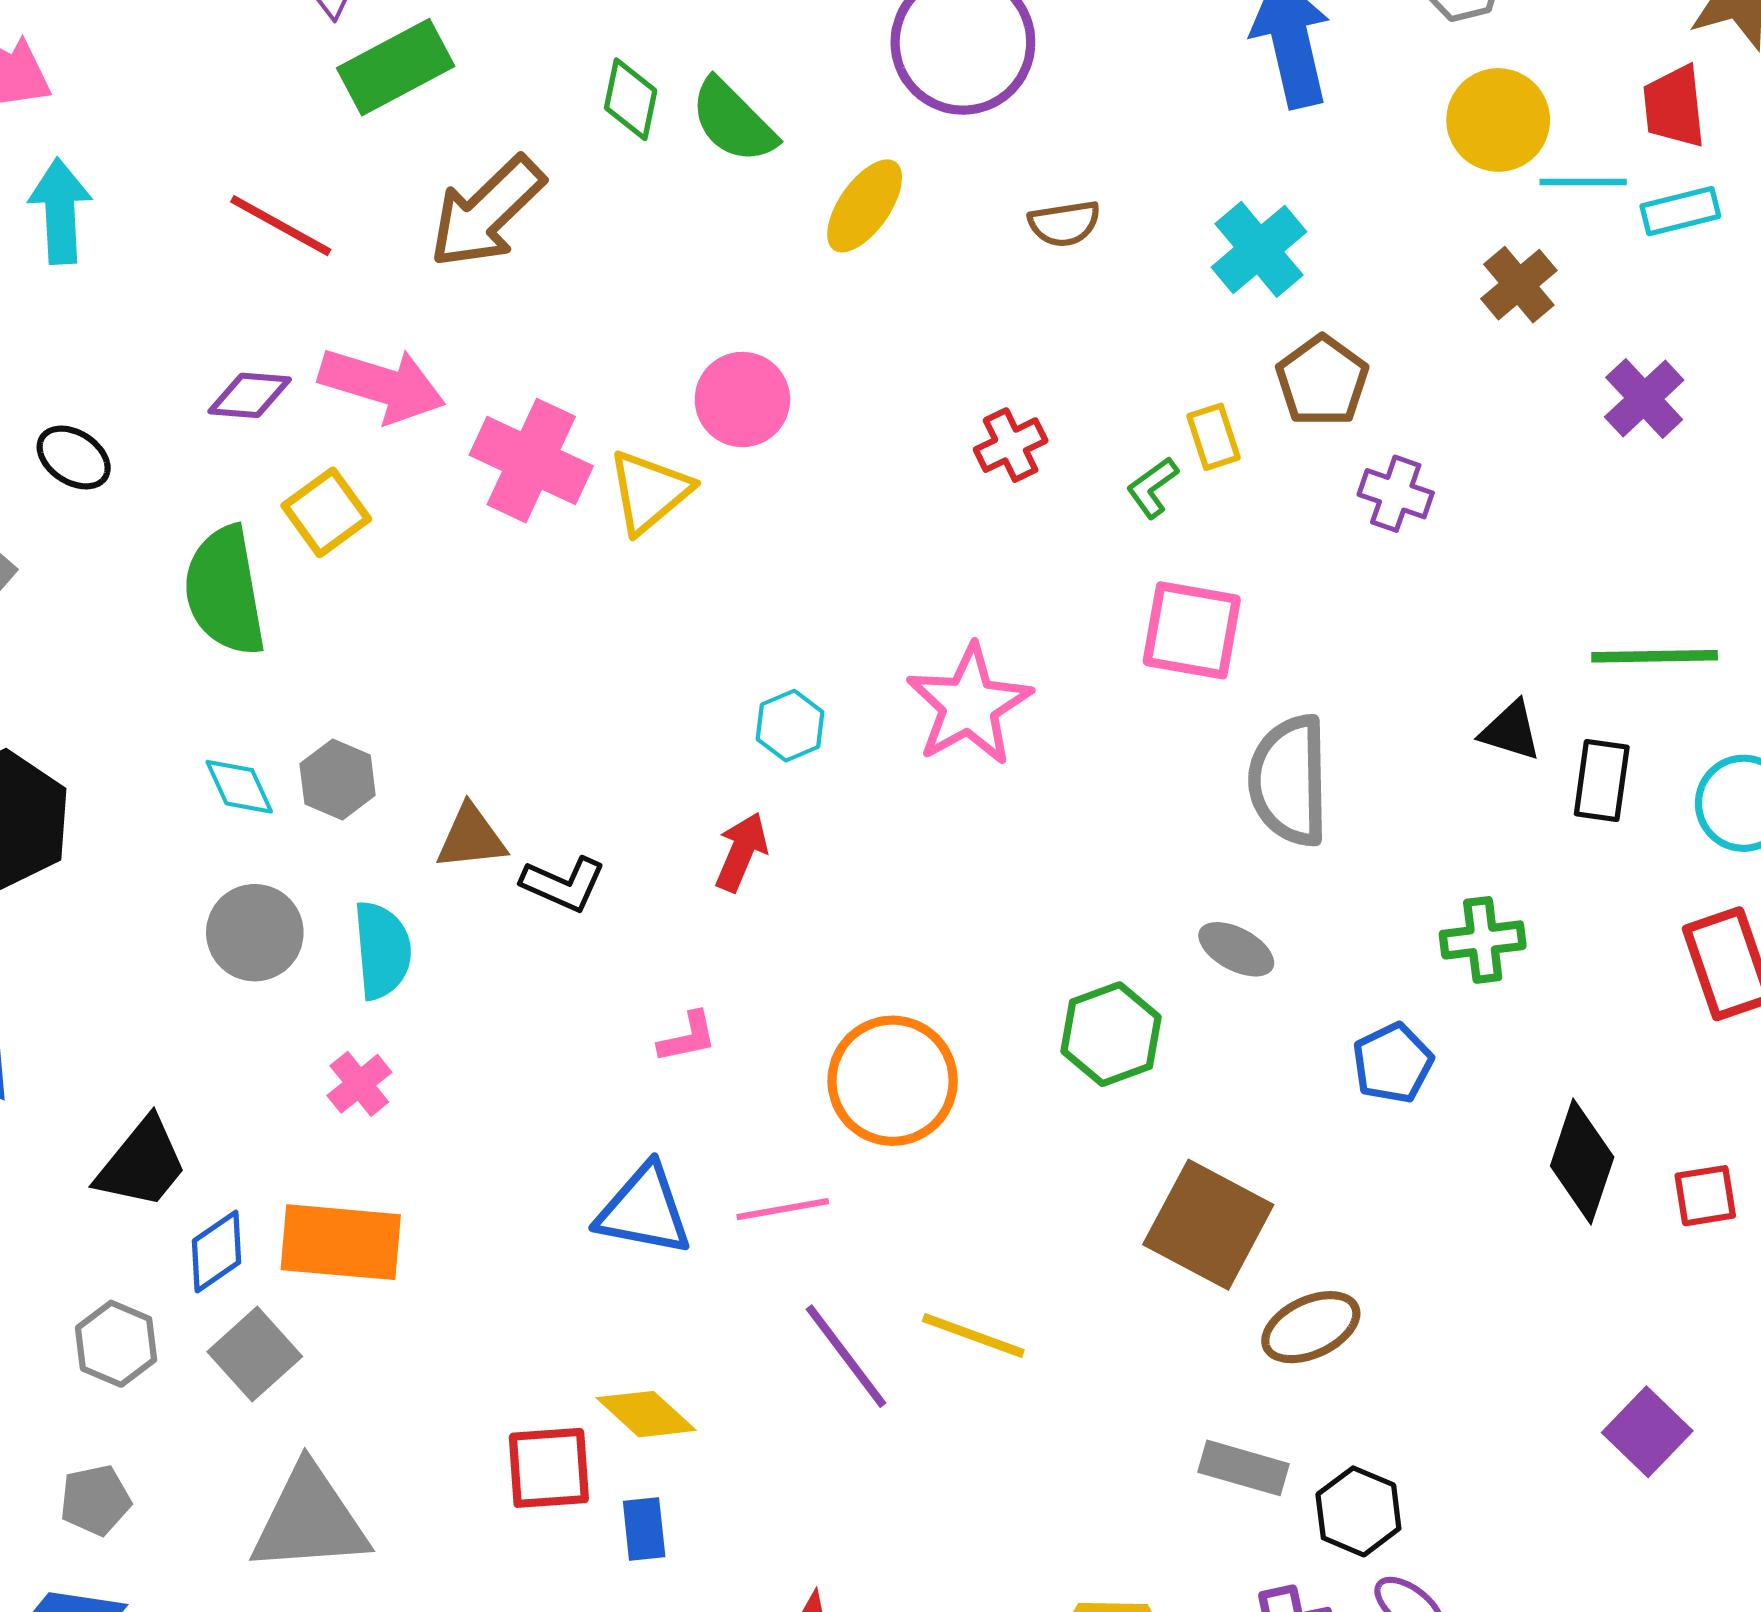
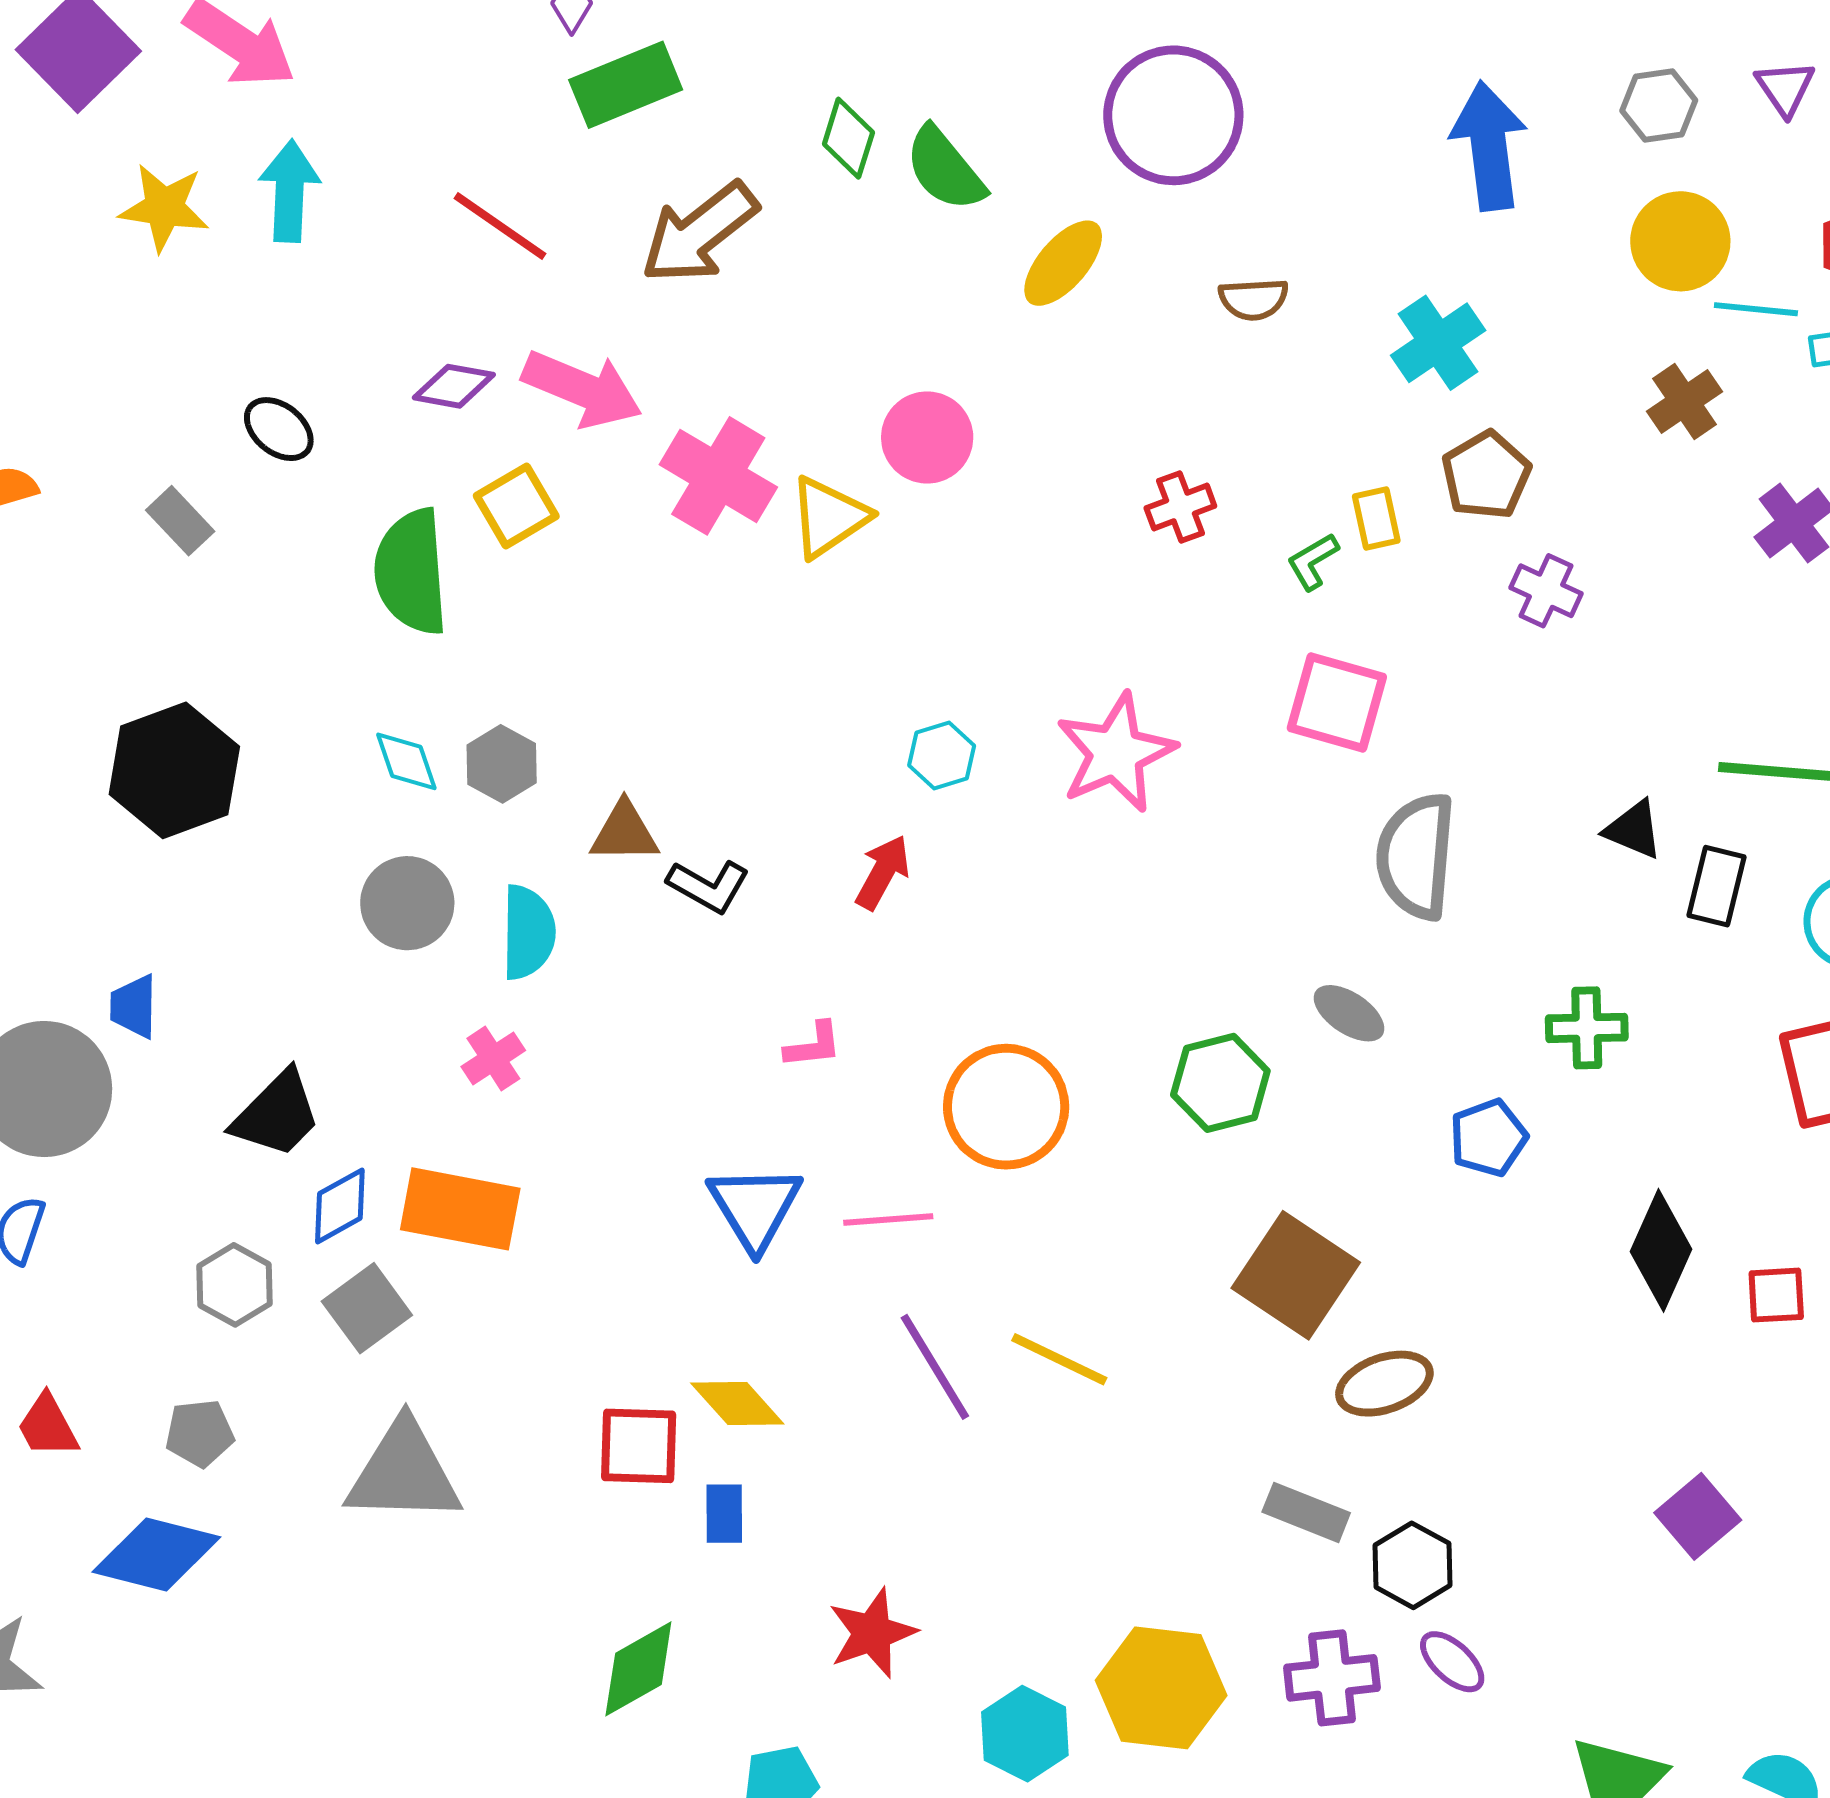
blue triangle: (644, 1210) -> (755, 1207), turned 42

